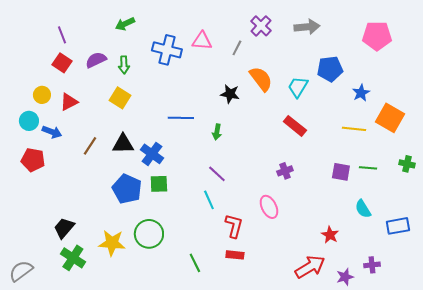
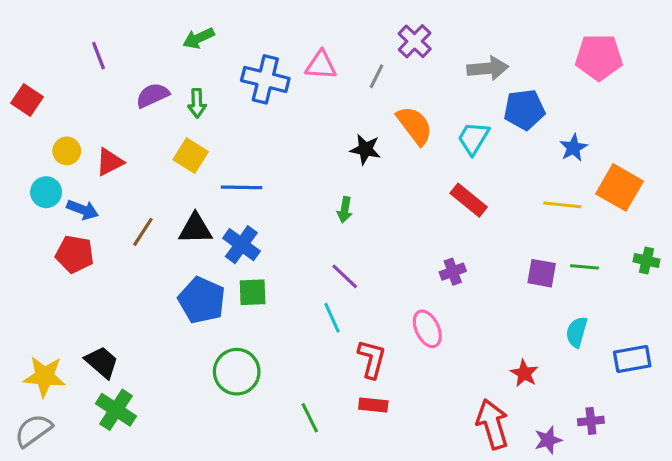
gray arrow: (307, 27) -> (488, 68), moved
red square: (62, 63) -> (27, 100), moved
blue line: (181, 118) -> (241, 187), moved
red pentagon: (33, 160) -> (75, 254), moved
cyan semicircle: (363, 209) -> (577, 332), turned 48
black trapezoid: (64, 228) -> (102, 362), turned 90
yellow star: (112, 243) -> (44, 376), moved
red arrow: (310, 267) -> (492, 424), turned -76

